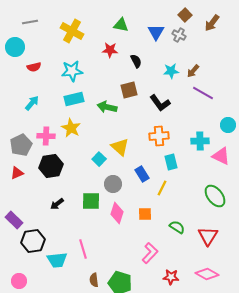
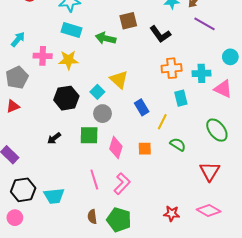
cyan rectangle: (74, 99) -> (72, 30), turned 30
cyan arrow: (32, 103) -> (18, 39), moved
yellow star: (71, 128) -> (68, 60), turned -30
pink cross: (46, 136) -> (43, 56), moved
orange cross: (159, 136) -> (172, 68), moved
cyan rectangle: (171, 162) -> (181, 98), moved
black hexagon: (51, 166) -> (66, 98), moved
gray circle: (113, 184) -> (102, 114), moved
green semicircle: (177, 227) -> (178, 144), moved
black hexagon: (33, 241) -> (23, 190), moved
pink line: (83, 249) -> (94, 180), moved
pink L-shape: (150, 253) -> (122, 184), moved

